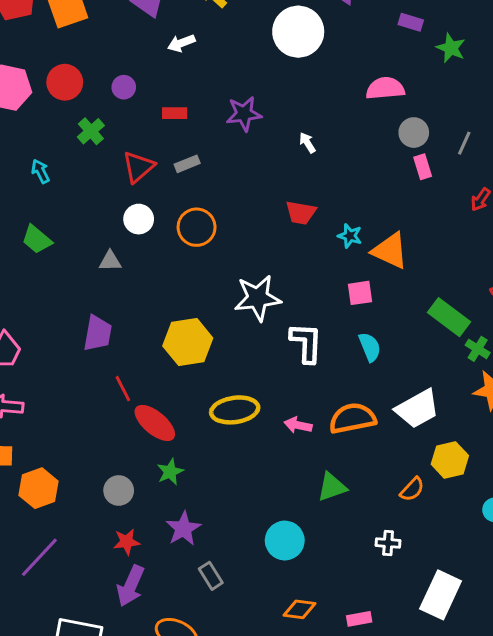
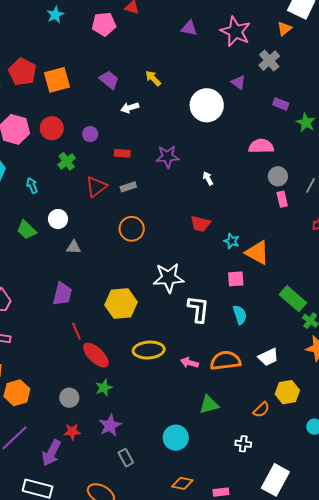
white circle: (139, 219) -> (58, 219), moved
white trapezoid: (417, 409) -> (268, 357), size x0.7
purple arrow: (131, 586) -> (51, 453), moved

